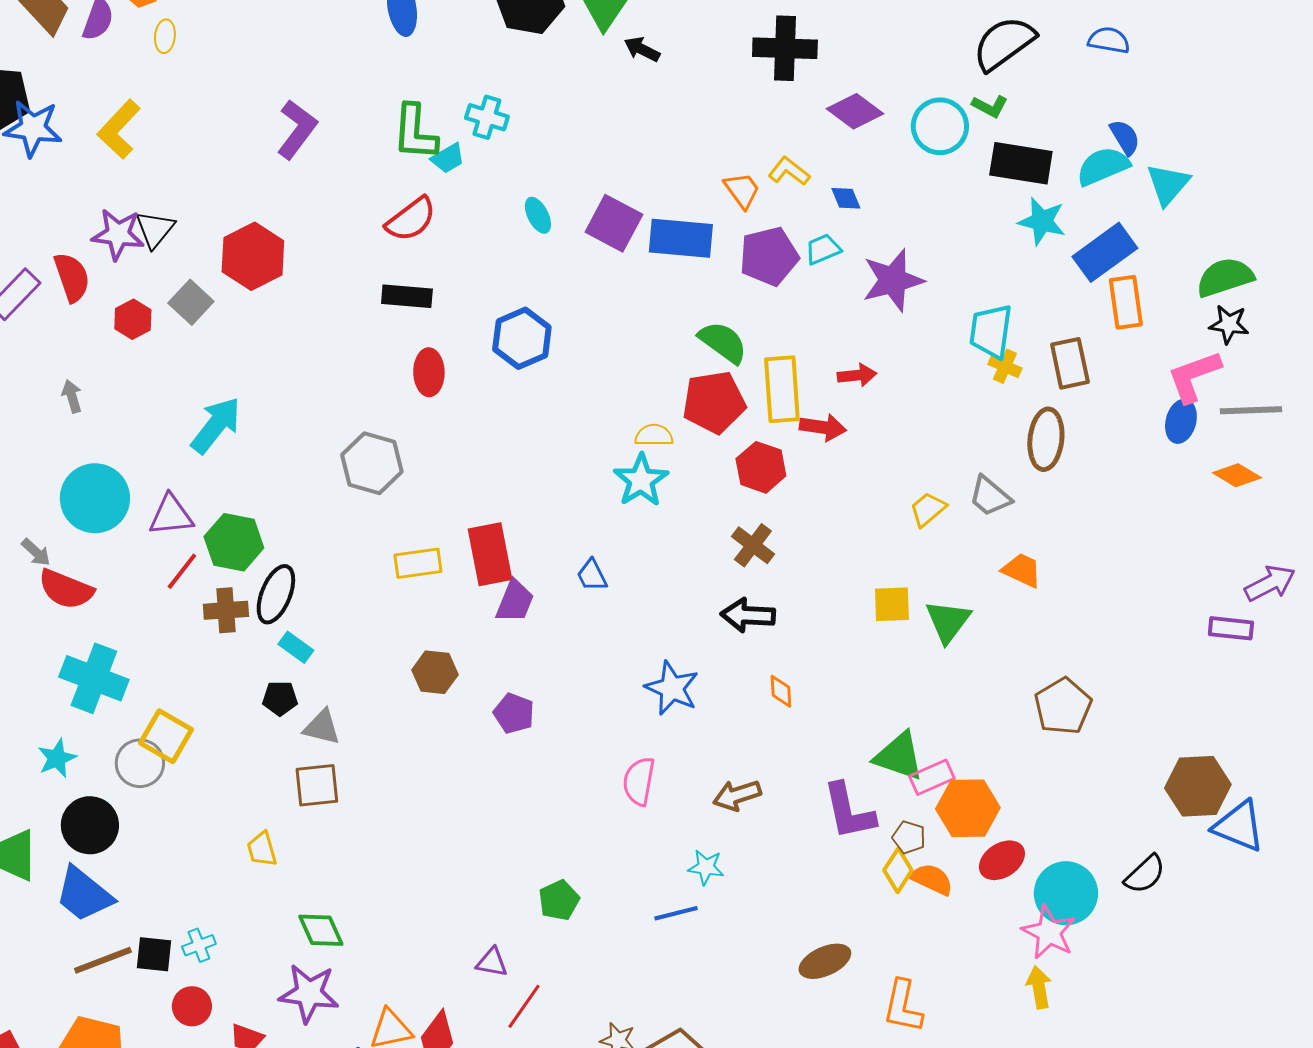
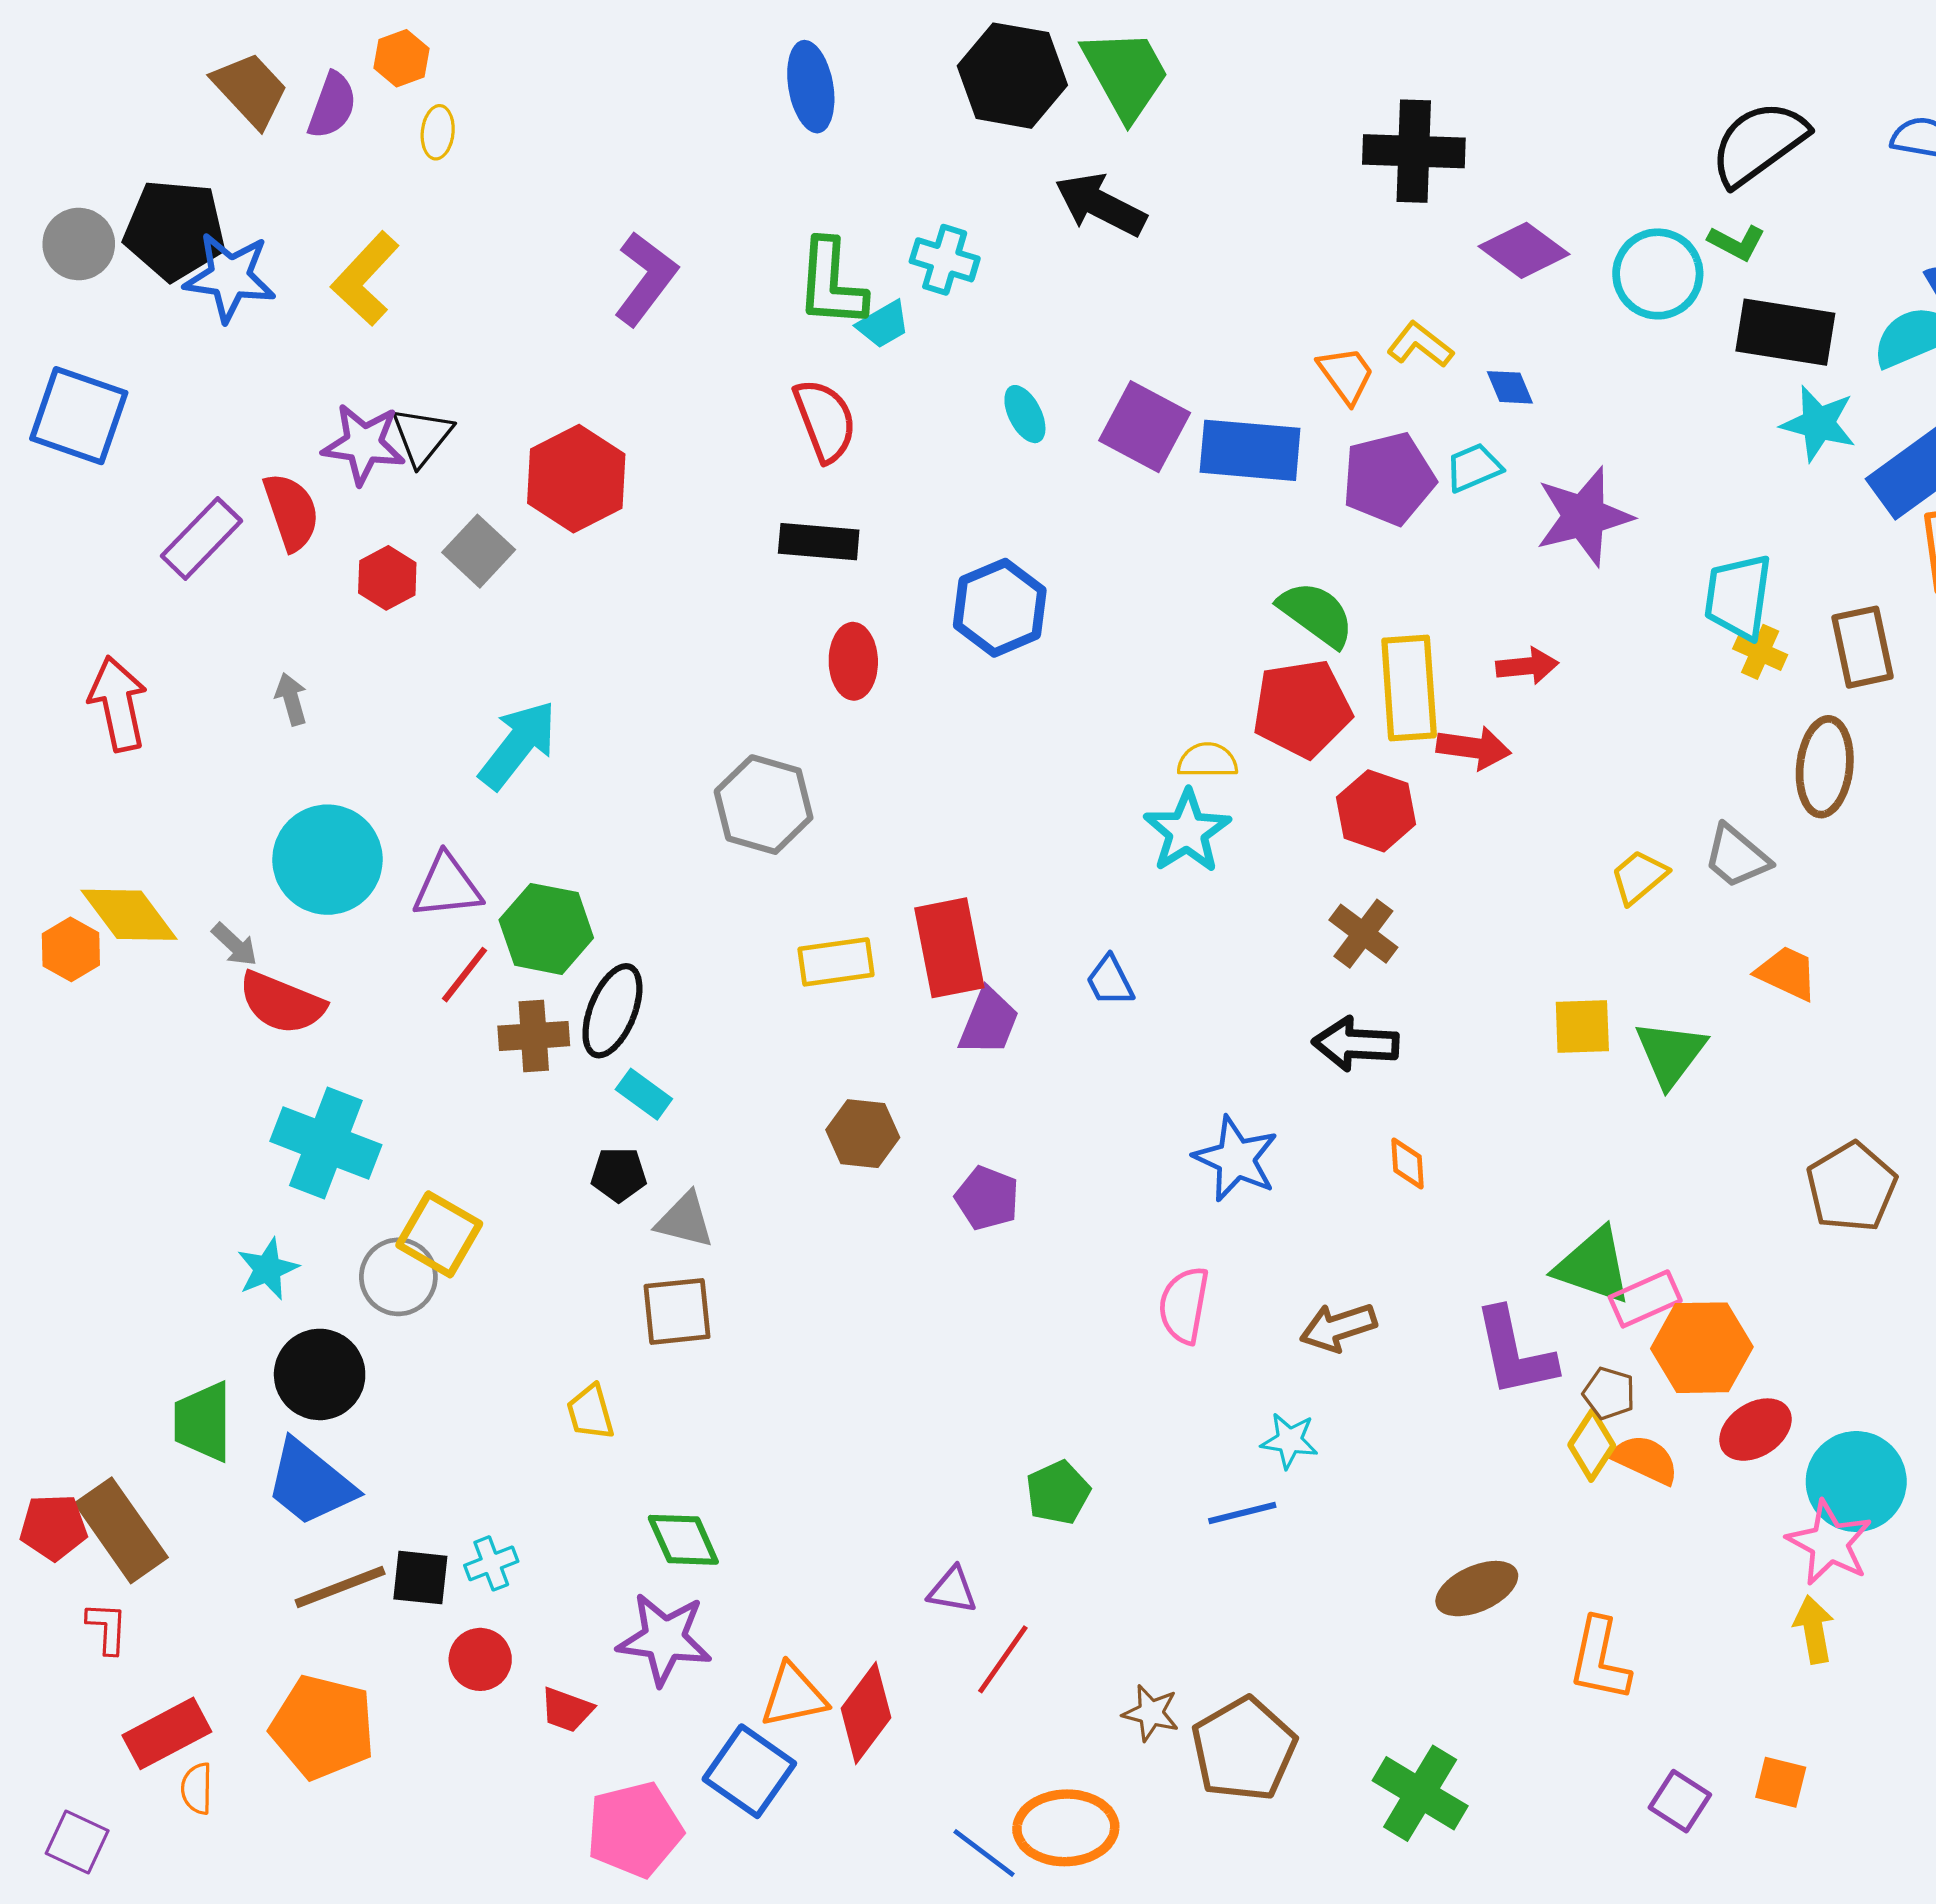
black arrow: (642, 49) -> (1101, 205), moved, size x1.6
red semicircle: (411, 219) -> (825, 420), turned -74

